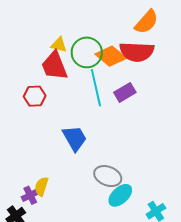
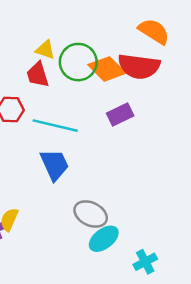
orange semicircle: (147, 22) -> (154, 31), turned -104
red trapezoid: (54, 66) -> (38, 75), size x0.7
cyan line: (96, 88) -> (55, 126), moved, turned -69

